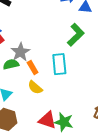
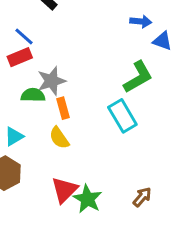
cyan rectangle: (59, 64) -> (122, 116), moved, turned -40
red triangle: (47, 120) -> (64, 190), turned 42

